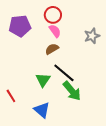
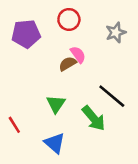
pink semicircle: (55, 31) -> (78, 55), moved
gray star: (92, 36) -> (116, 32), moved
black line: (64, 73) -> (112, 96), moved

